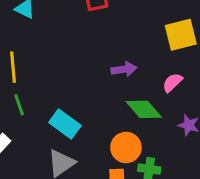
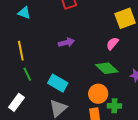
purple arrow: (124, 69) -> (66, 43), moved
pink semicircle: (172, 83) -> (112, 44), moved

